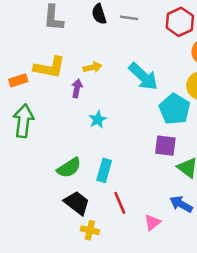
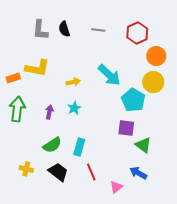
black semicircle: (99, 14) -> (64, 29), moved
yellow arrow: (93, 67) -> (73, 82), moved
purple arrow: (77, 88) -> (49, 112), moved
yellow cross: (90, 230) -> (26, 169), moved

